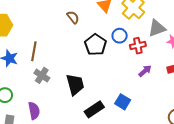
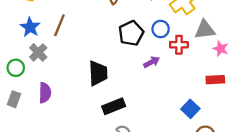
purple arrow: (145, 71) -> (152, 62), moved
gray cross: (42, 75) -> (38, 52), moved
blue square: (123, 102) -> (190, 109), moved

